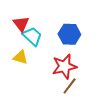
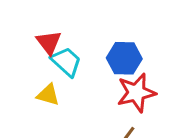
red star: (64, 66) -> (136, 93), moved

